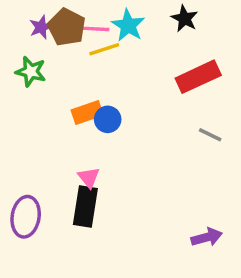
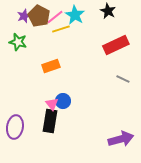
pink line: (94, 29) -> (55, 17), turned -42
blue circle: (108, 119) -> (63, 101), moved
purple arrow: (207, 237) -> (121, 139), size x1.4

